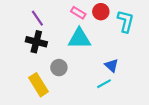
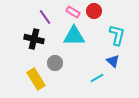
purple line: (37, 18) -> (45, 17), moved
cyan L-shape: (126, 21) -> (117, 35), moved
blue triangle: (112, 65) -> (113, 61), moved

